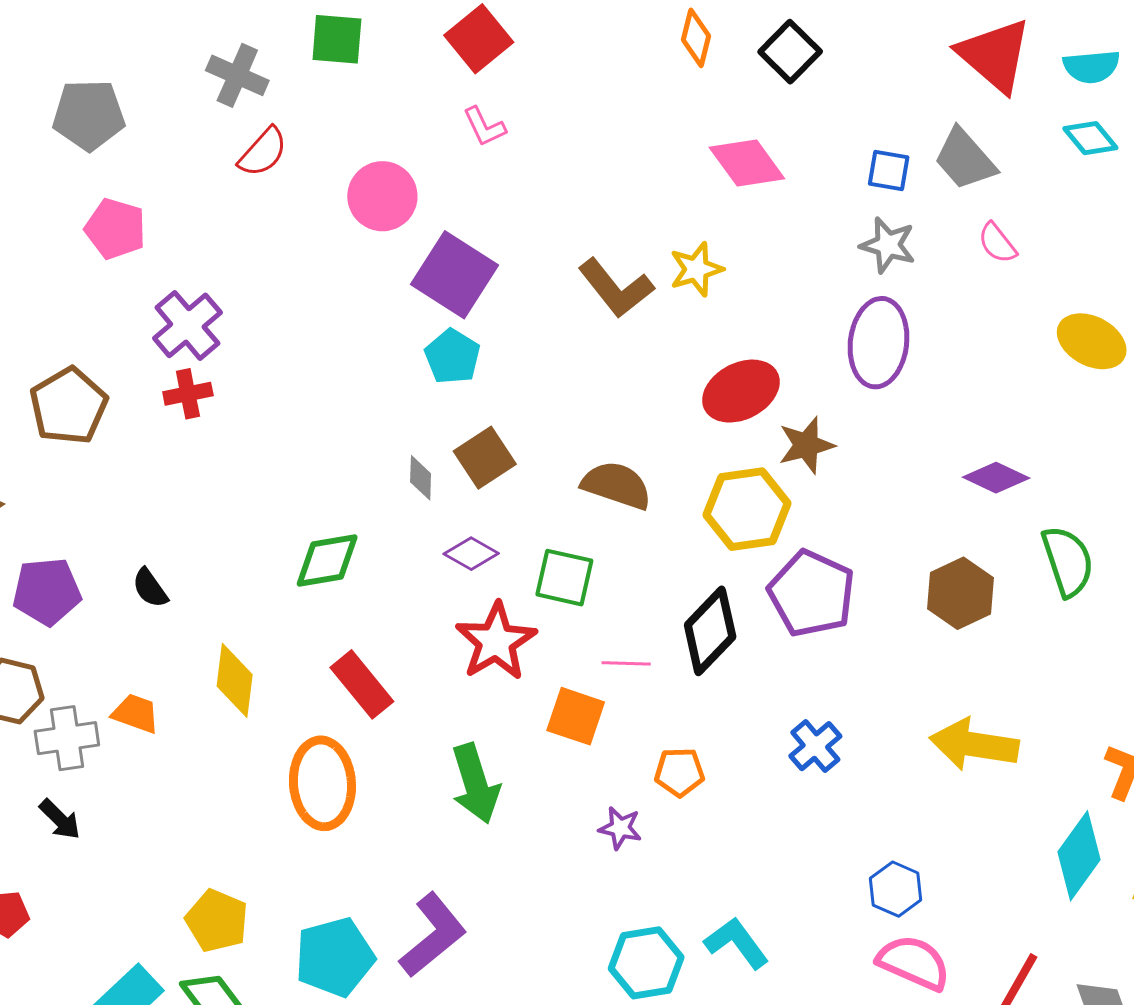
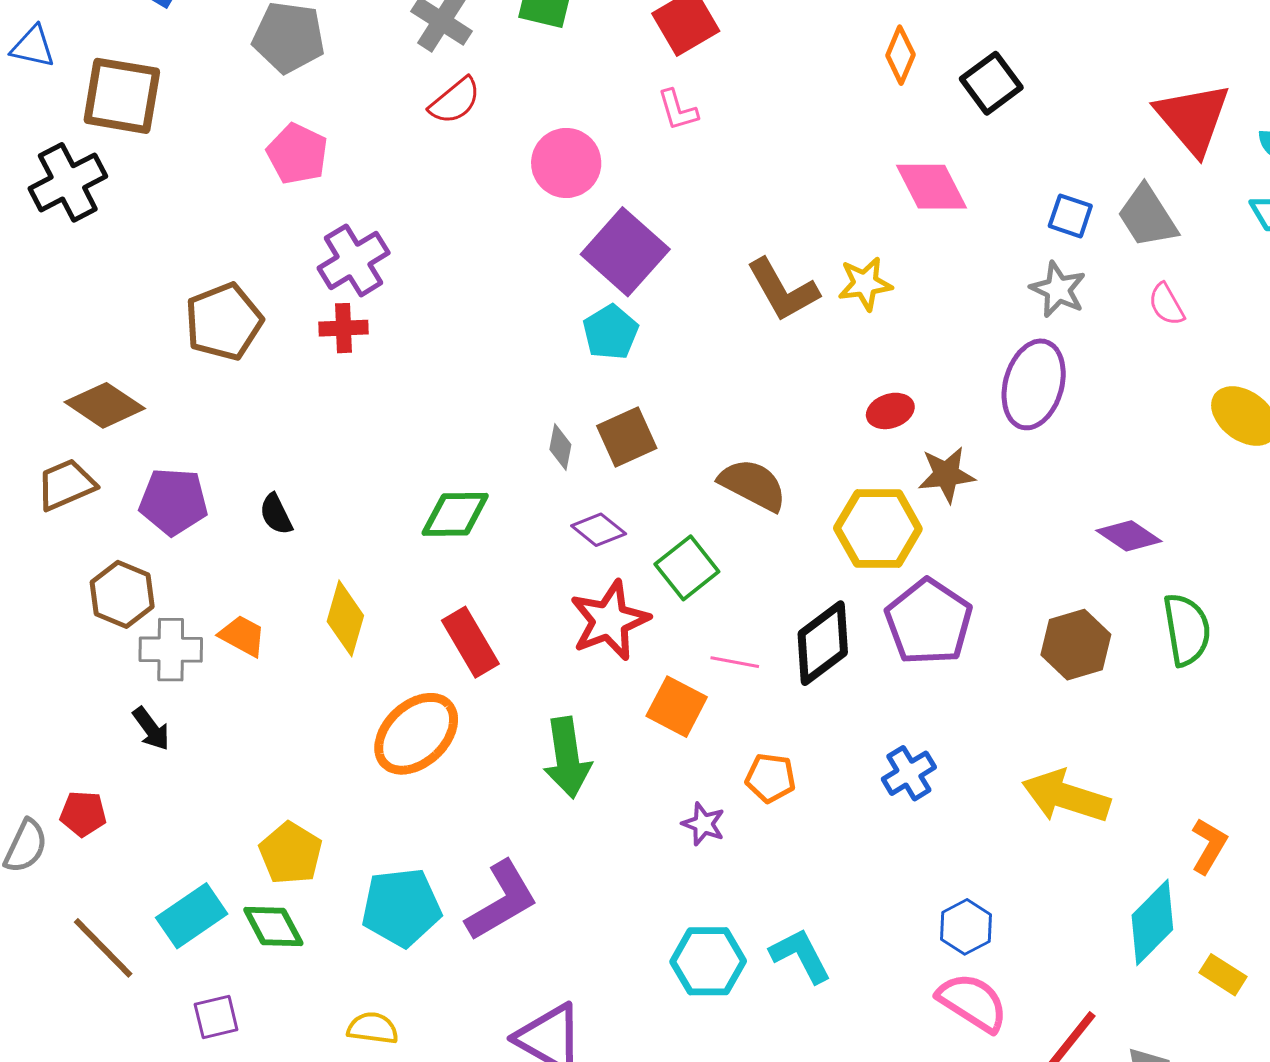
red ellipse: (741, 391) -> (890, 411), size x0.6
green square: (564, 578) -> (687, 568), turned 30
orange ellipse: (322, 783) -> (416, 734), turned 42

